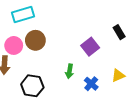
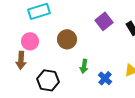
brown circle: (35, 40) -> (67, 39), moved
purple square: (90, 47) -> (104, 21), moved

